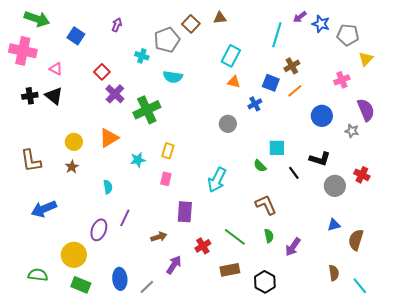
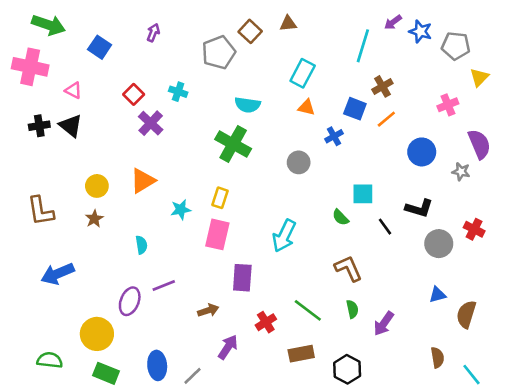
cyan cross: (142, 56) -> (178, 92), moved
cyan semicircle: (173, 77) -> (248, 105), moved
green cross: (147, 110) -> (233, 144), moved, turned -36
pink rectangle: (166, 179) -> (217, 234), size x1.6
purple line: (125, 218) -> (164, 286), turned 42

